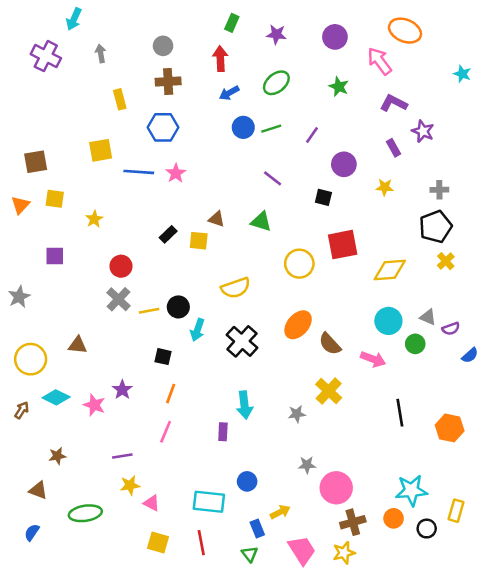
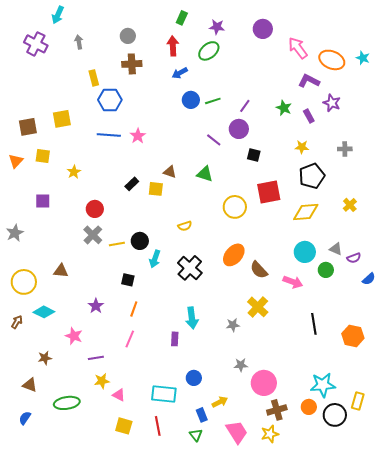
orange ellipse: (405, 31) -> (332, 60), moved
green ellipse: (276, 83) -> (209, 51), moved
green star: (339, 87) -> (284, 108), moved
blue hexagon: (163, 127) -> (110, 100), moved
yellow square: (101, 150) -> (62, 119), moved
purple circle: (344, 164) -> (239, 129), moved
black pentagon: (436, 227) -> (312, 176), moved
yellow semicircle: (236, 288) -> (185, 226), size x0.6
pink star: (94, 405) -> (74, 336), moved
black circle: (427, 529) -> (335, 415), size x1.5

